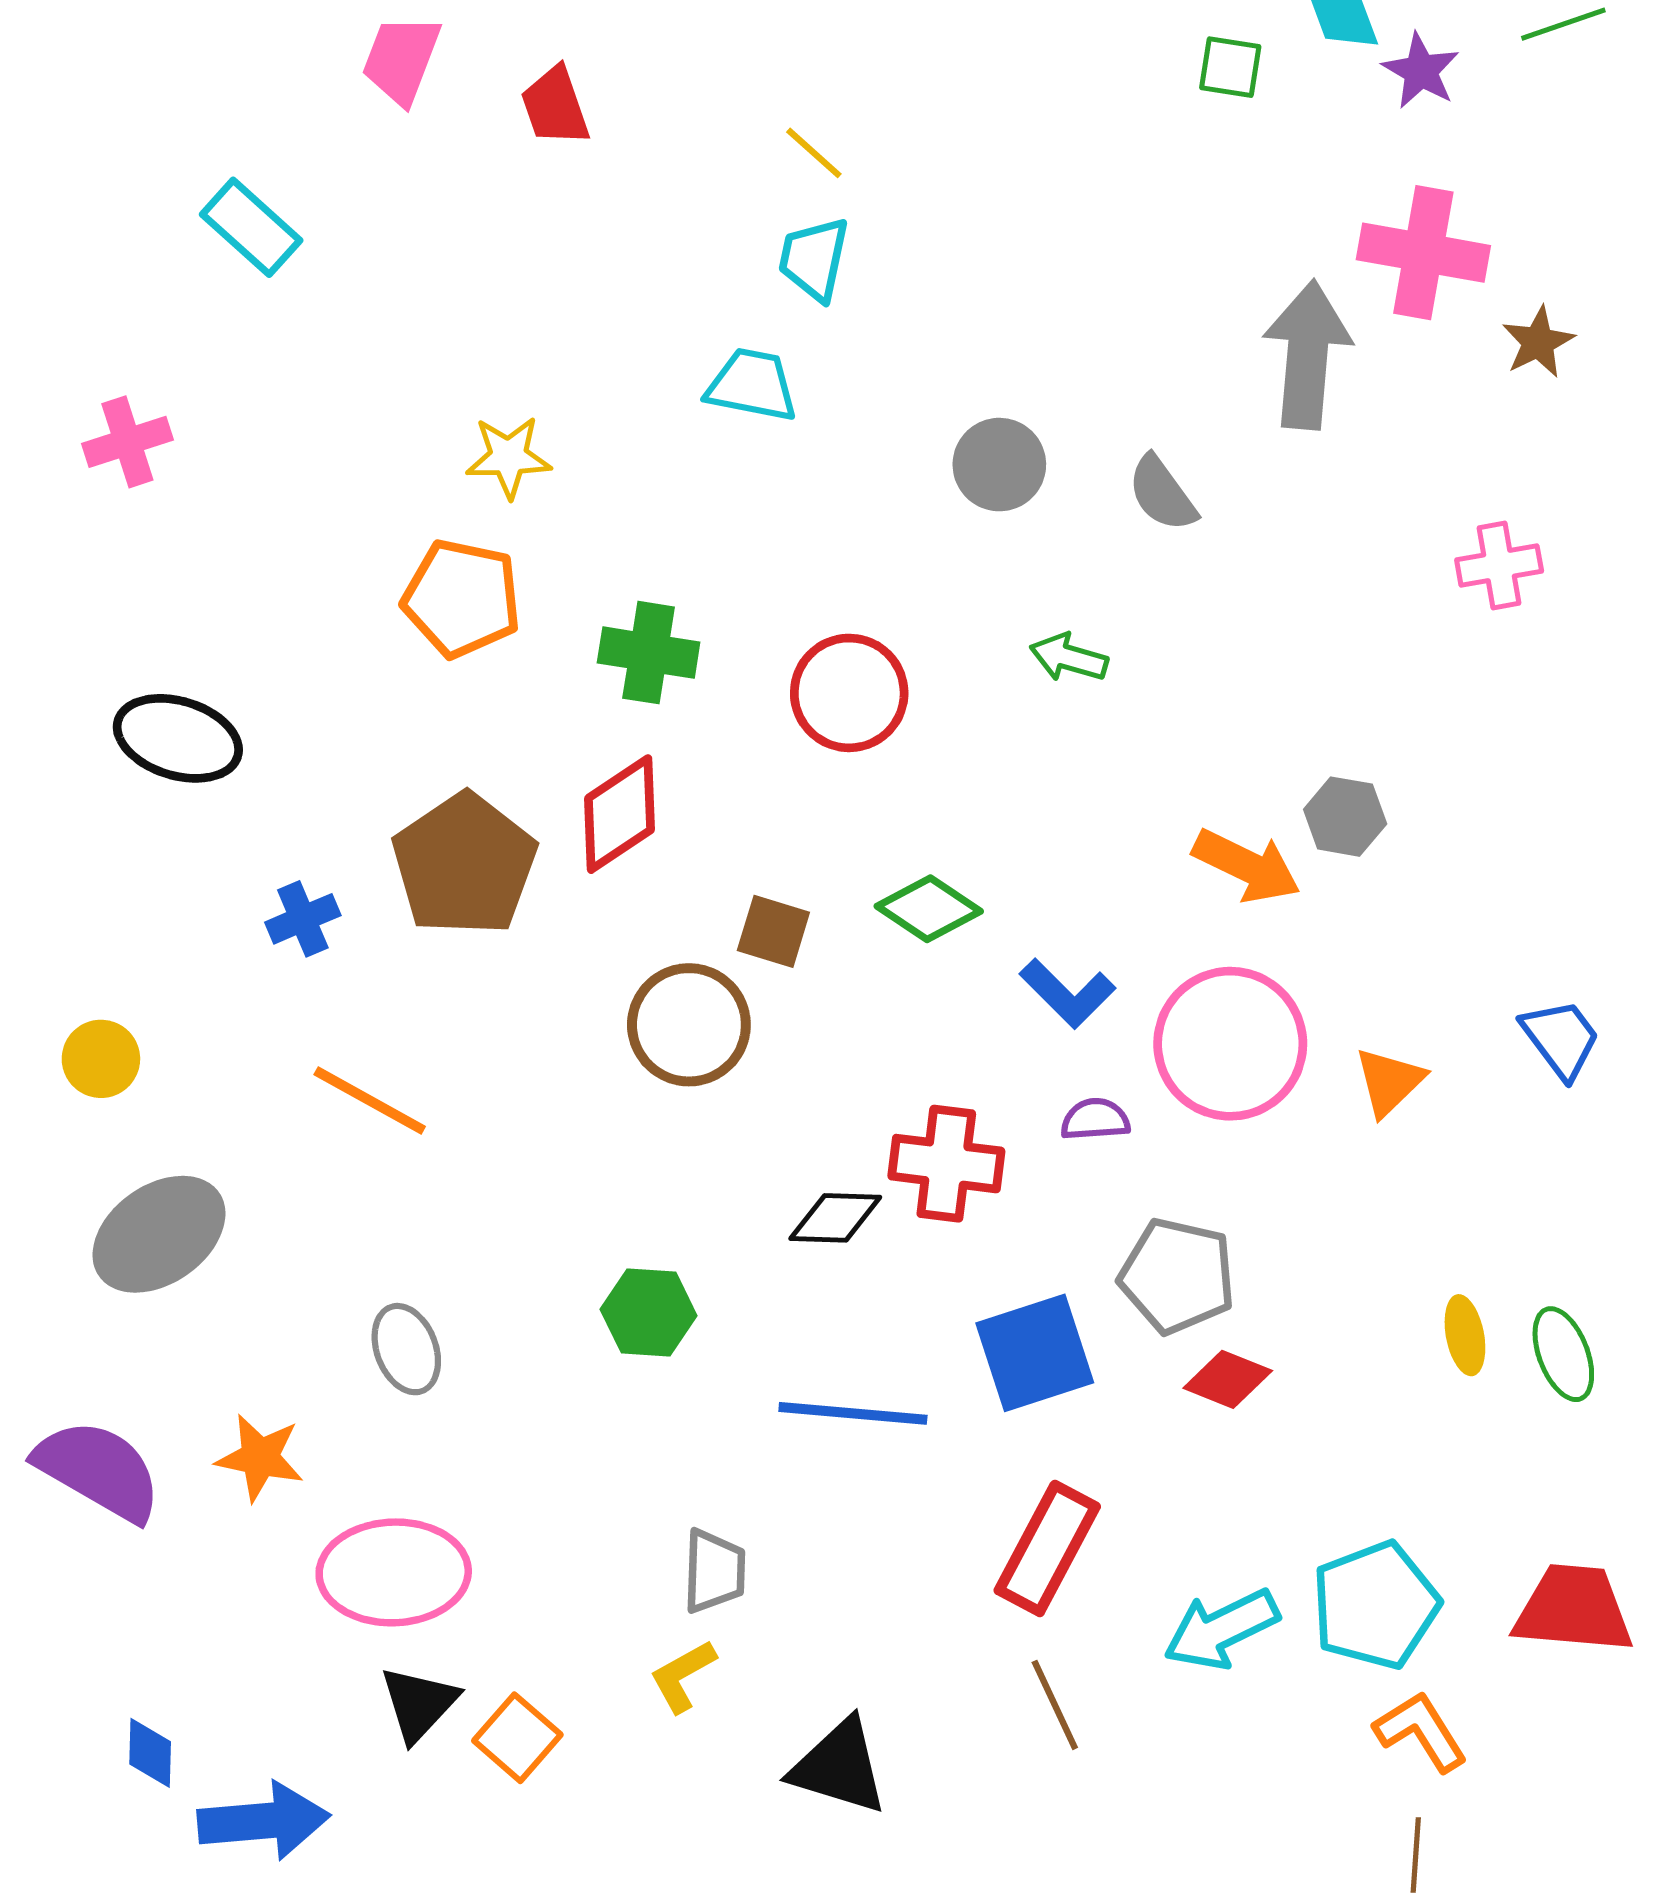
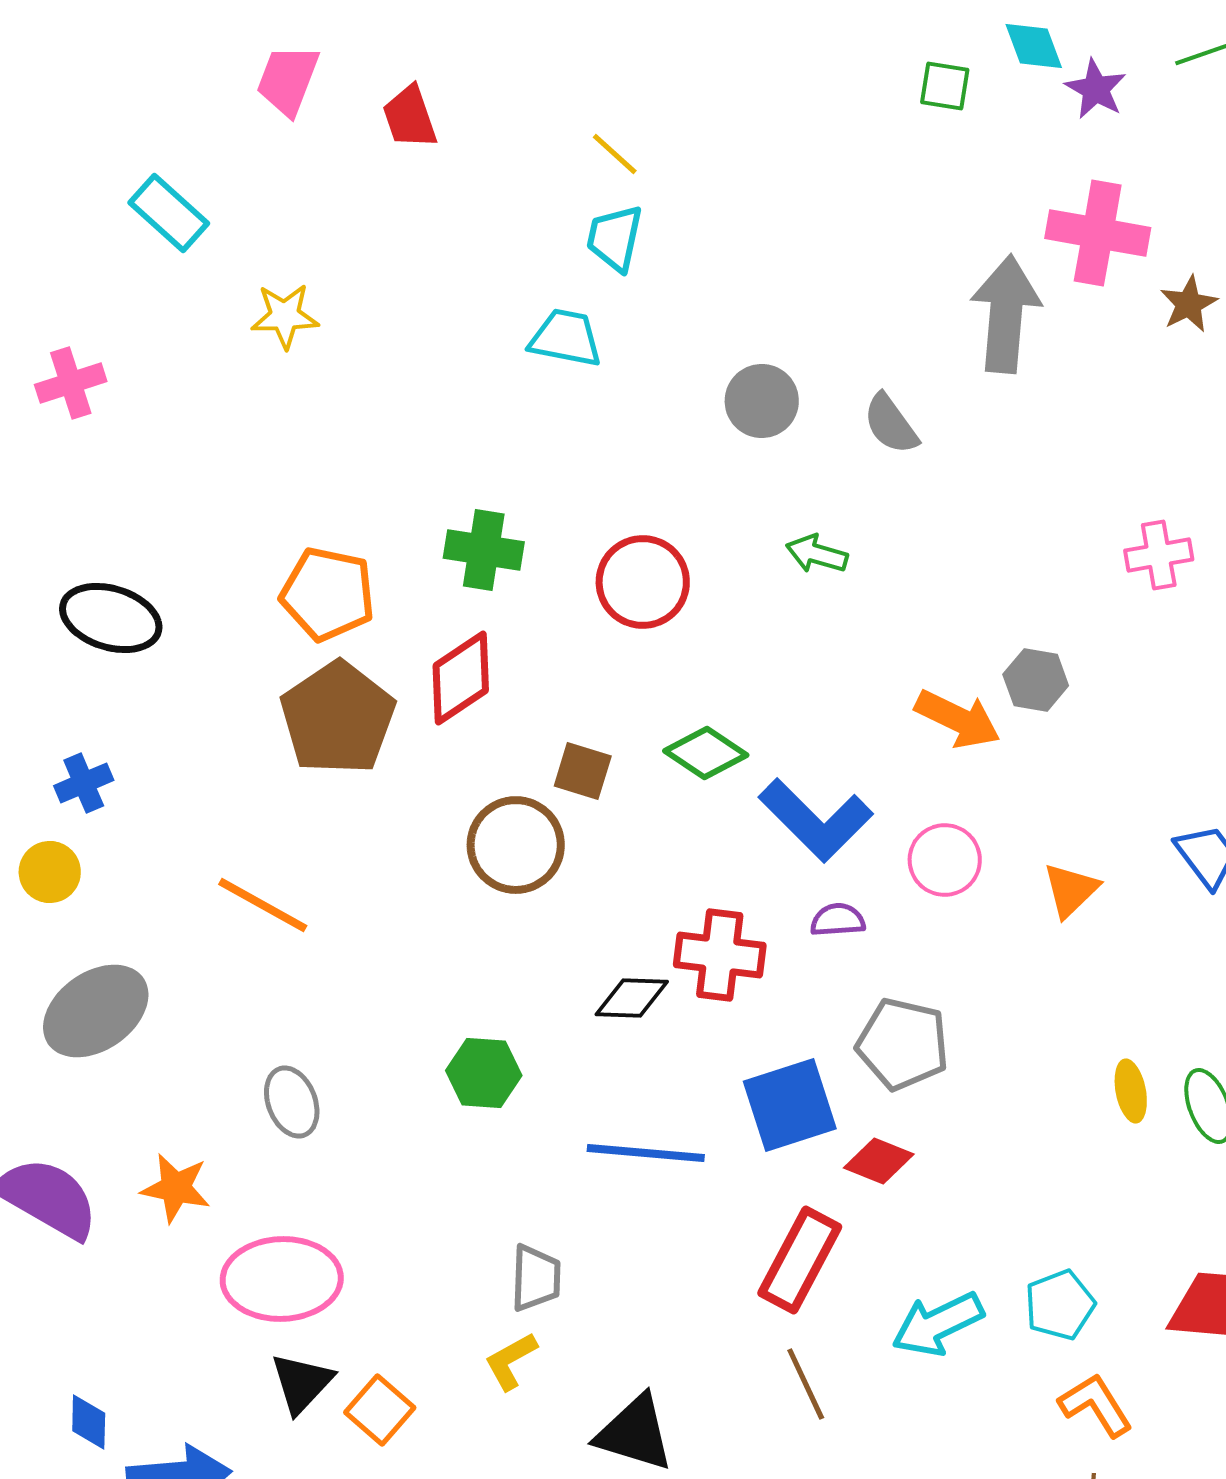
yellow star: (508, 457) -> (285, 316), moved
pink cross: (1499, 565) -> (1159, 555), moved
orange pentagon: (462, 598) -> (328, 594), moved
blue cross: (303, 919) -> (84, 783), moved
blue L-shape: (1067, 993) -> (816, 820), size x1.5
pink circle: (1230, 1044) -> (945, 860), size x0.6
red diamond: (1228, 1379) -> (879, 1161), moved
cyan pentagon: (1375, 1605) -> (1060, 1305), size x0.7

